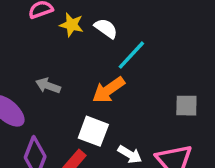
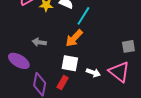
gray square: (186, 106) -> (128, 46), moved

